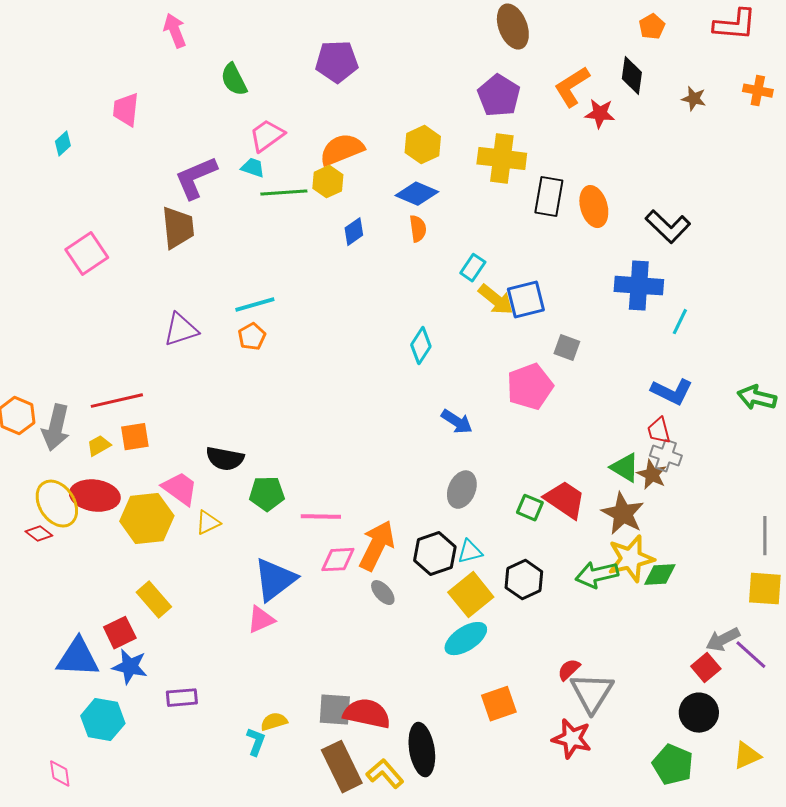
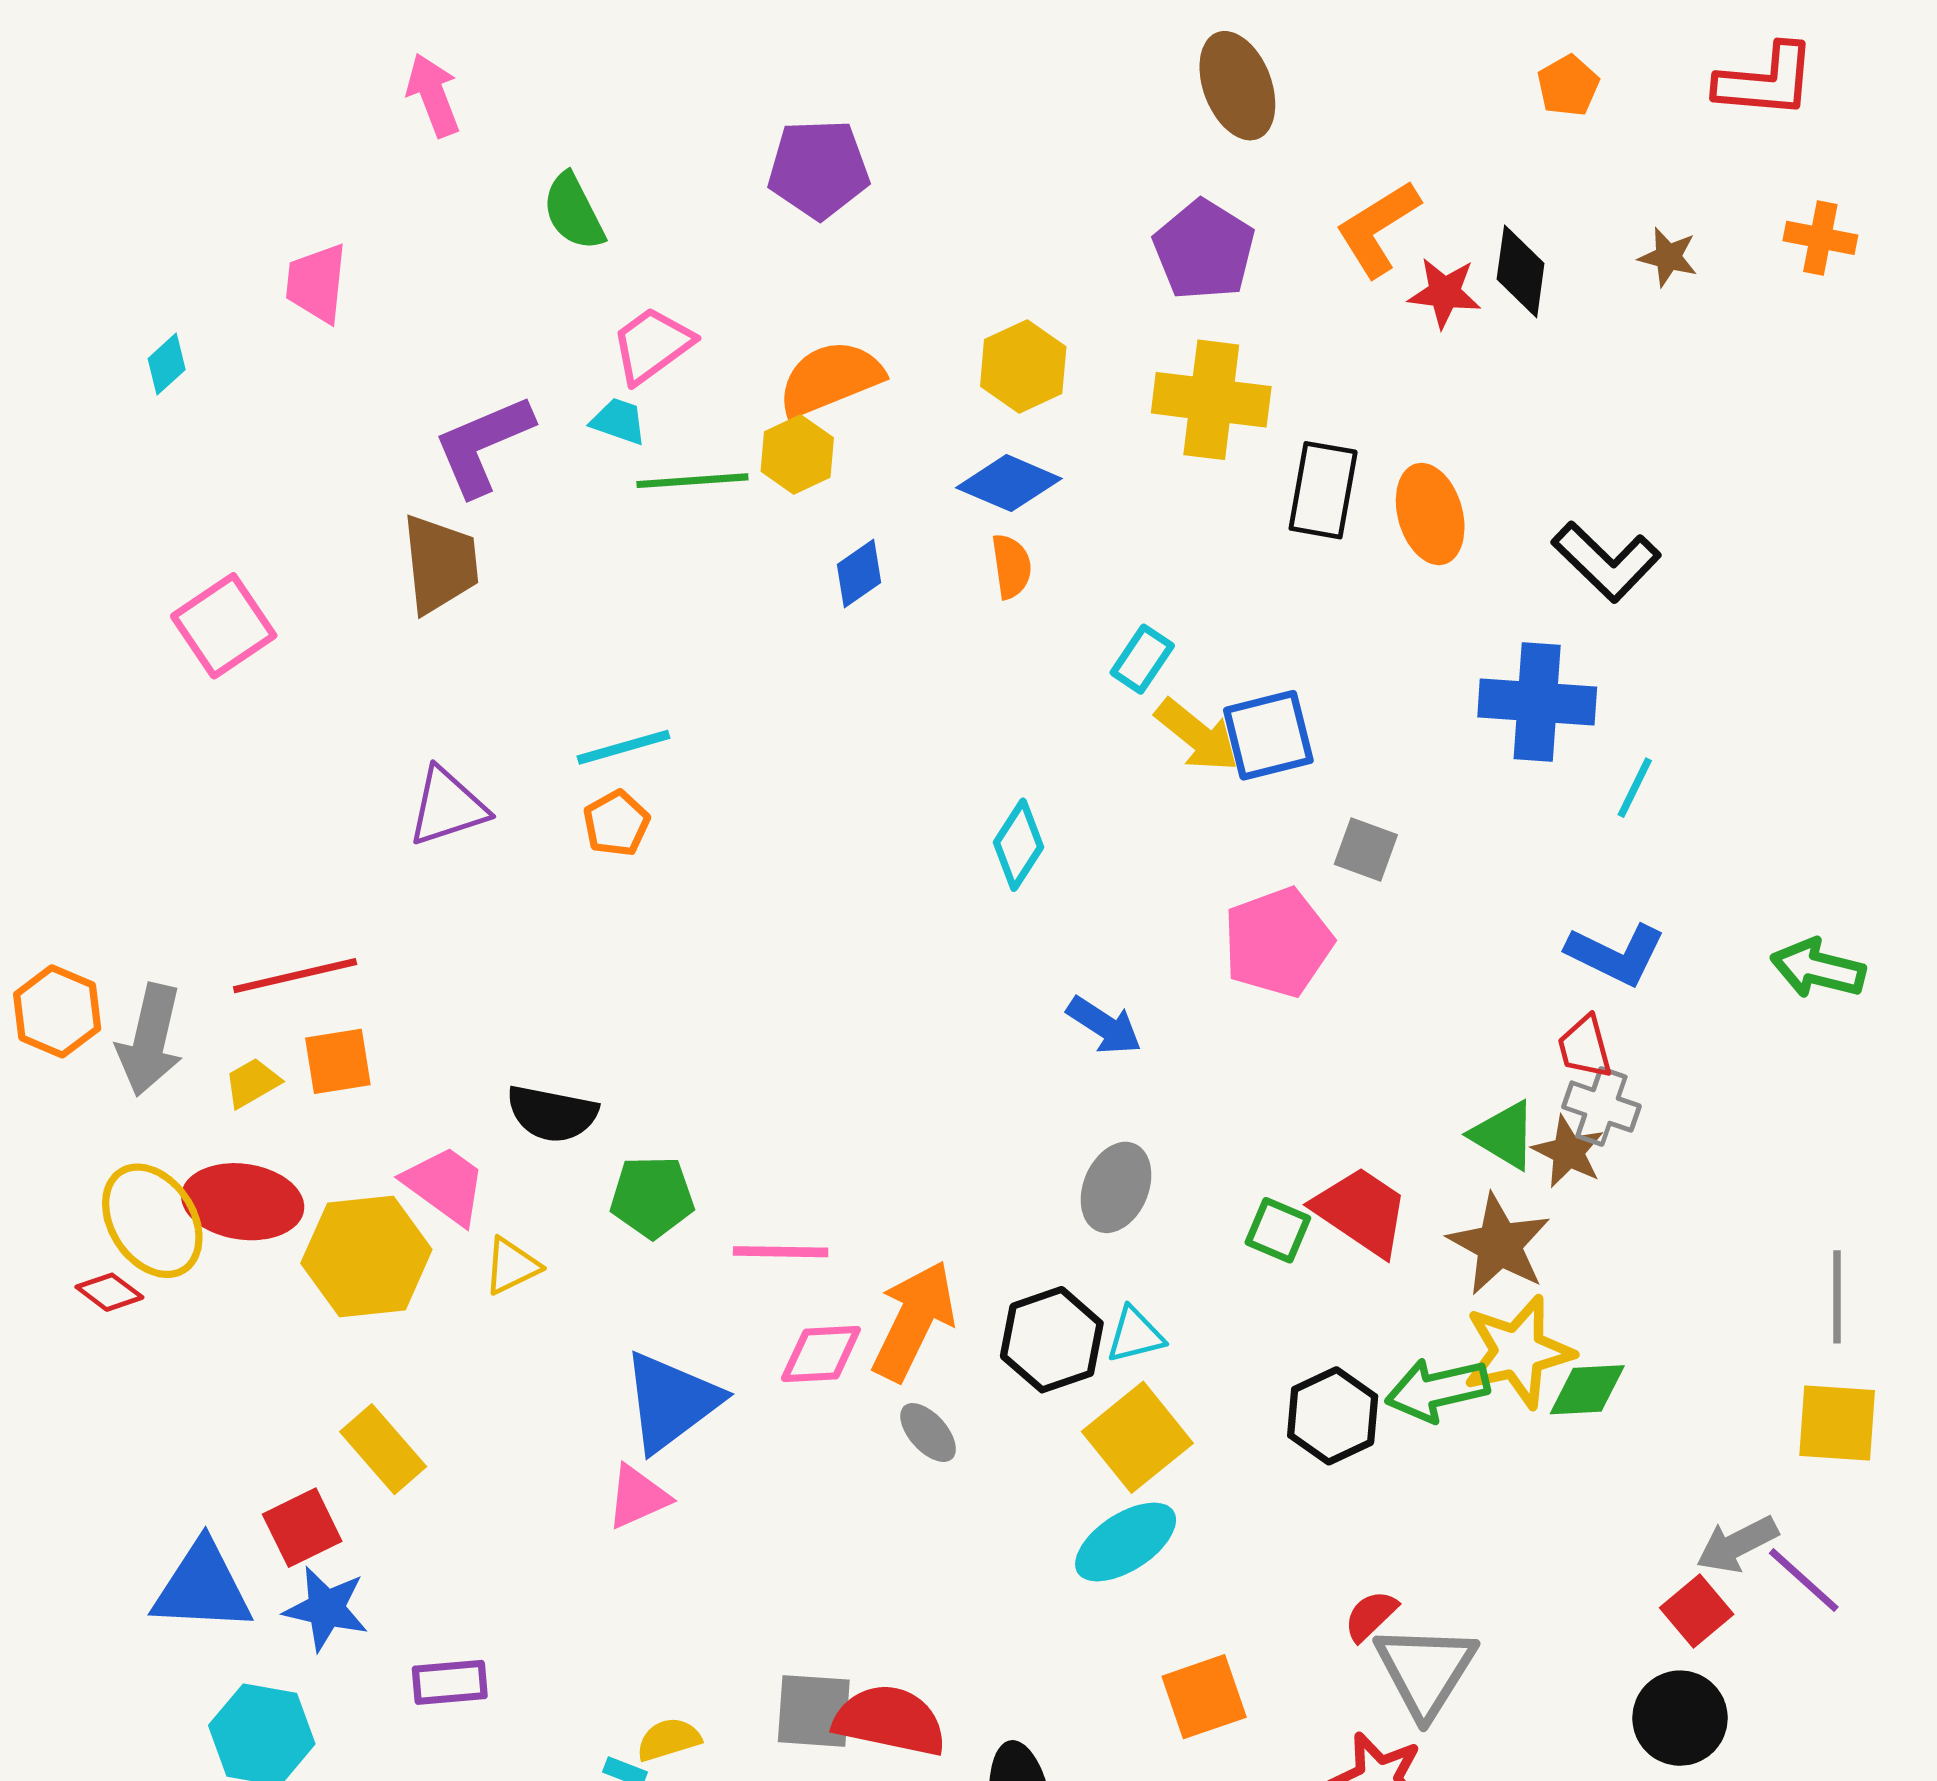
black diamond: (632, 76) -> (1521, 271), moved
black hexagon: (524, 580) -> (1333, 1416), moved

